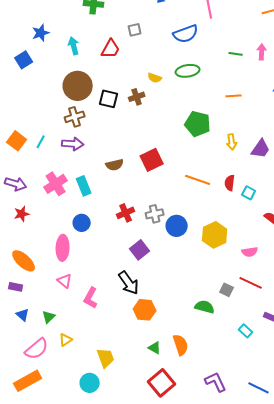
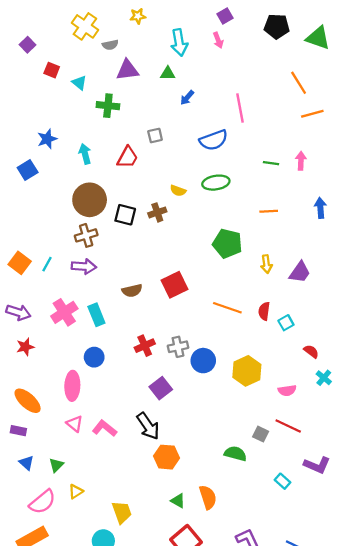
cyan square: (249, 193) -> (286, 323), turned 32
pink L-shape: (91, 298) -> (104, 428), moved, turned 100

